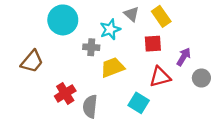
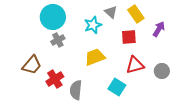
gray cross: (91, 47) -> (58, 40), moved, turned -32
purple arrow: (184, 57) -> (159, 29), moved
brown trapezoid: (32, 61) -> (32, 65), moved
gray circle: (201, 78) -> (162, 71), moved

